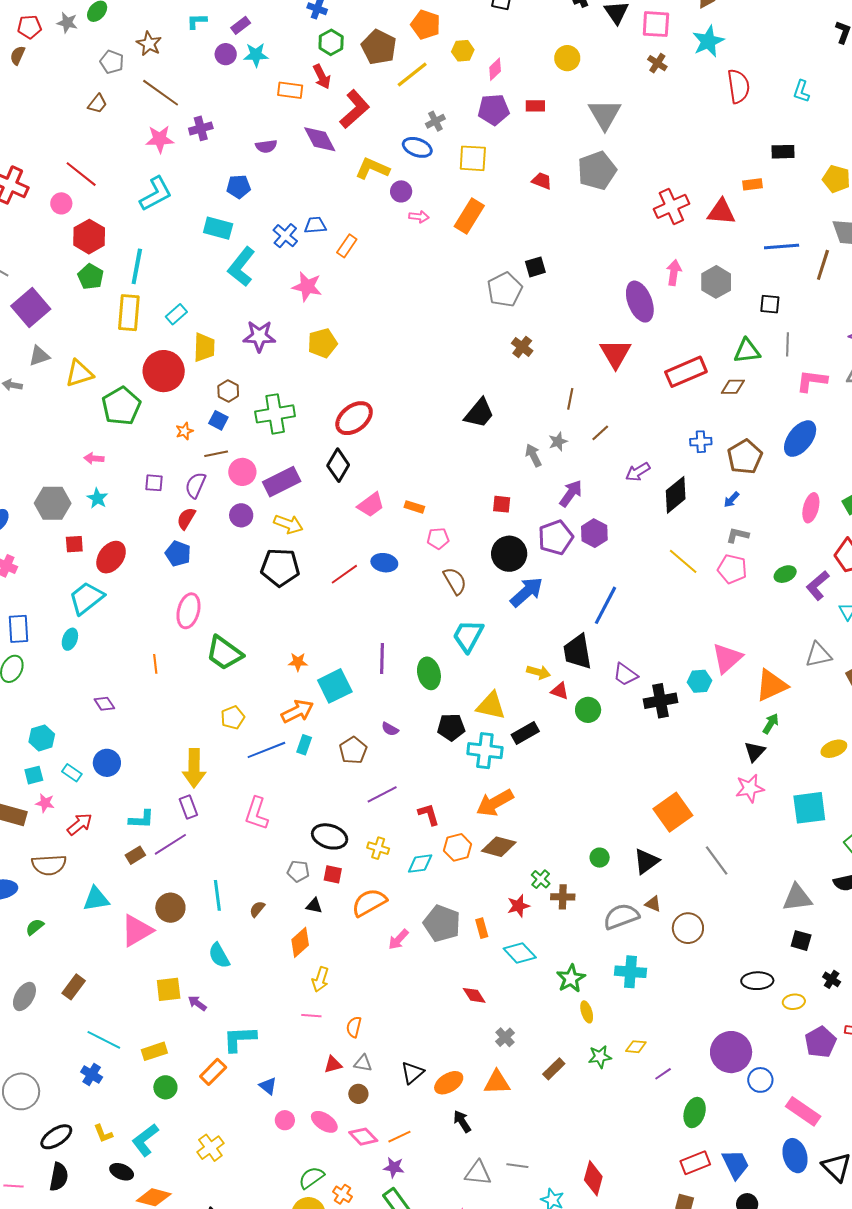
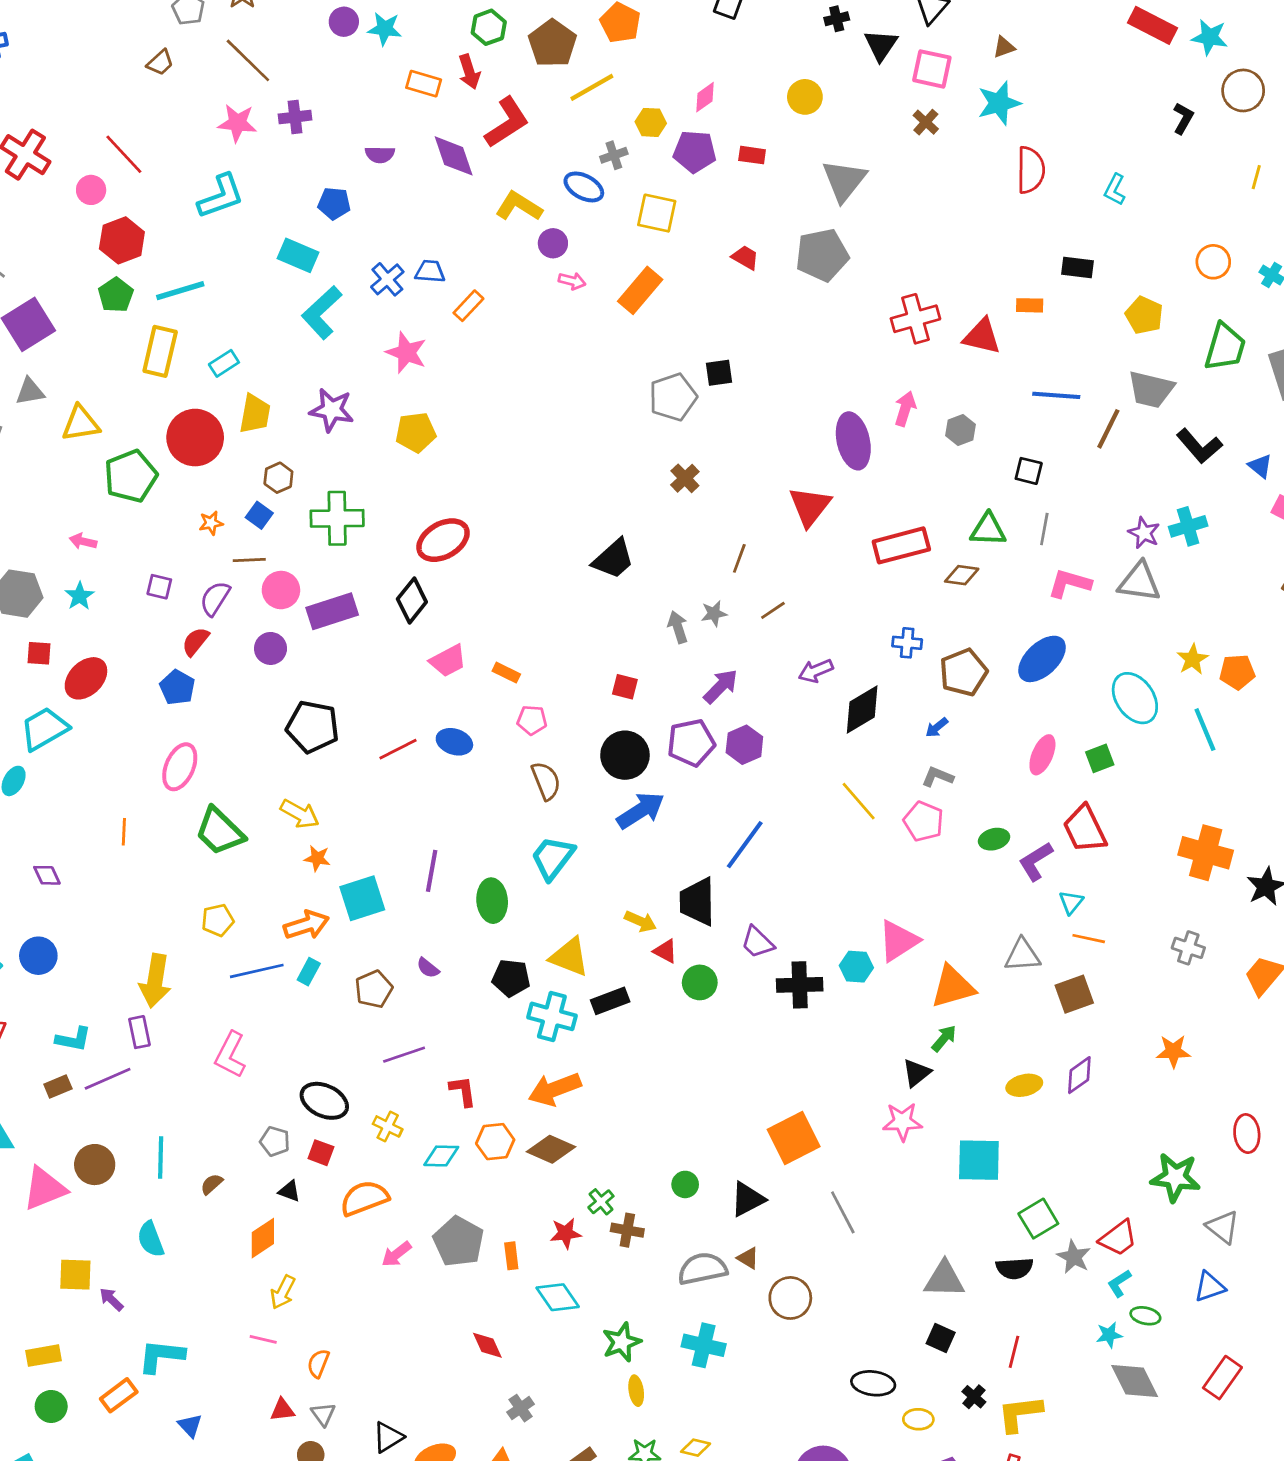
yellow hexagon: (463, 51) -> (651, 122), moved
cyan line: (137, 266) -> (180, 291), turned 54
gray hexagon: (716, 282) -> (960, 430), size x0.7
yellow arrow: (288, 524) -> (300, 814), moved
gray triangle: (363, 1063) -> (323, 1414), turned 36

